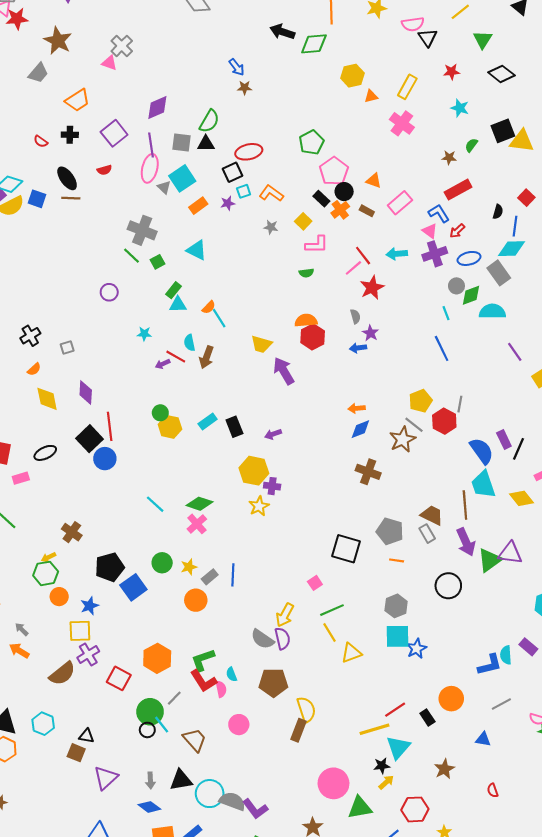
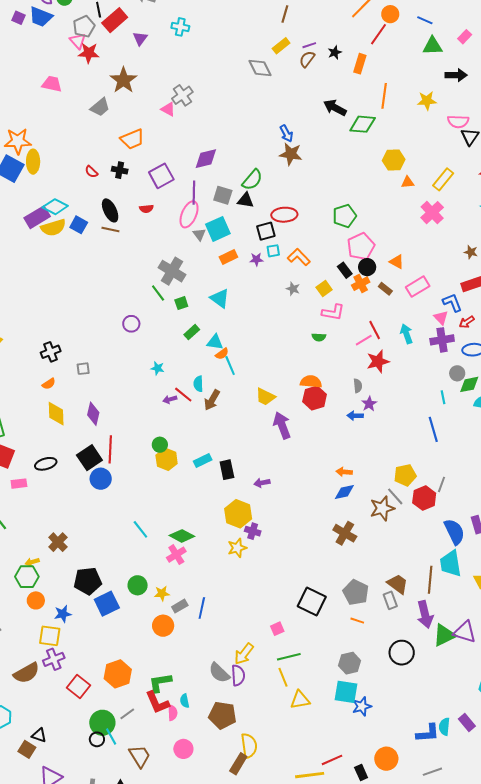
brown star: (245, 88) -> (291, 154), size x1.6
cyan arrow: (397, 254) -> (406, 334), turned 66
cyan triangle: (178, 305) -> (215, 342), moved

